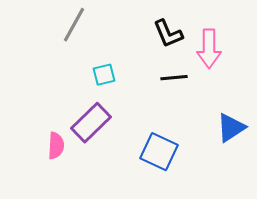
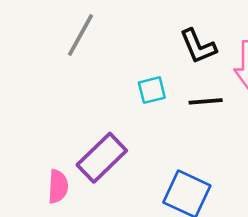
cyan square: (104, 75) -> (152, 90), moved

